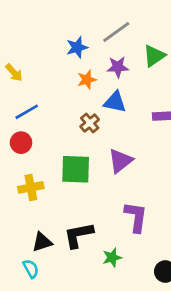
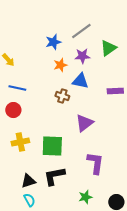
blue line: (27, 112) -> (17, 88), turned 42
brown cross: (90, 123) -> (62, 96), turned -32
green square: (76, 169) -> (52, 146), moved
green star: (112, 257) -> (85, 197), moved
cyan semicircle: (31, 269) -> (29, 200), moved

